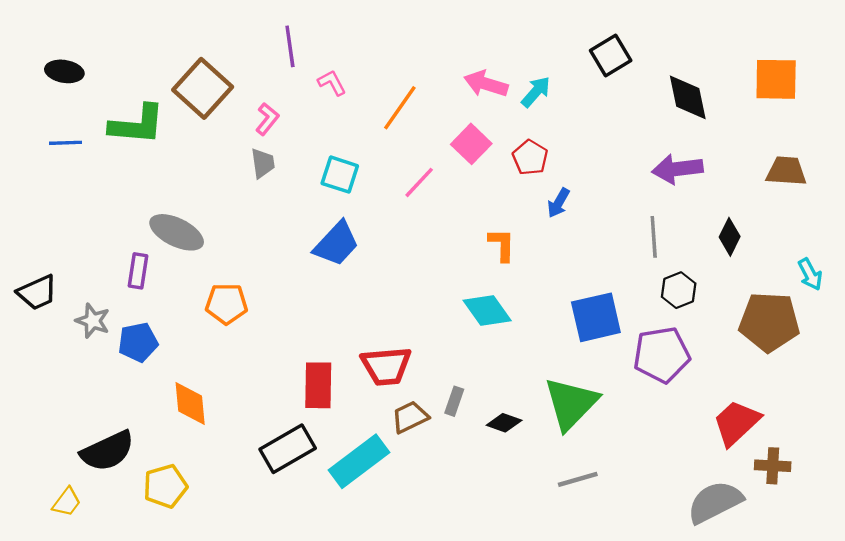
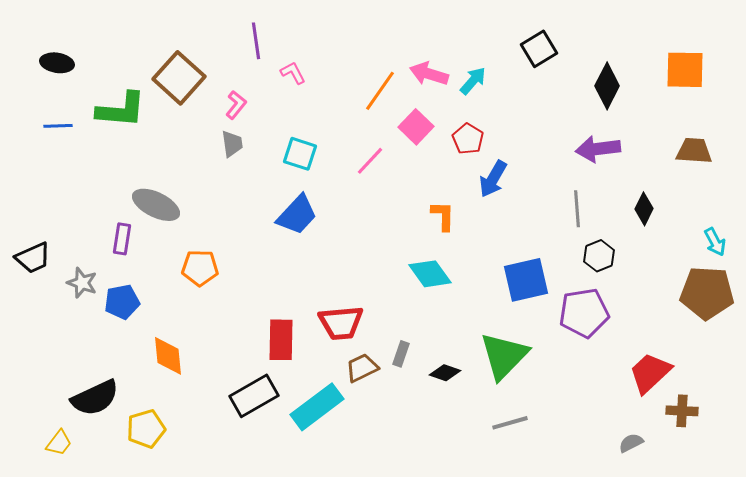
black diamond: (688, 97) -> (607, 86), turned 39
orange line: (400, 108) -> (380, 91), moved
blue arrow: (558, 203) -> (493, 179), size x1.4
brown pentagon: (769, 322) -> (707, 293), moved
gray semicircle: (715, 502) -> (631, 443), size x0.5

